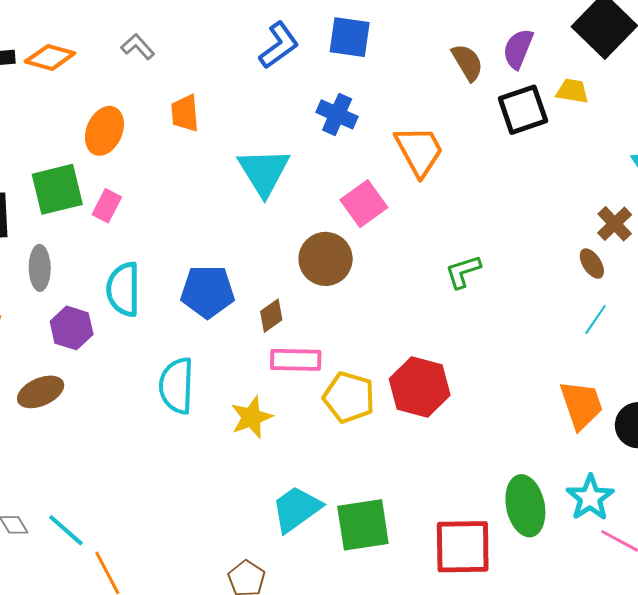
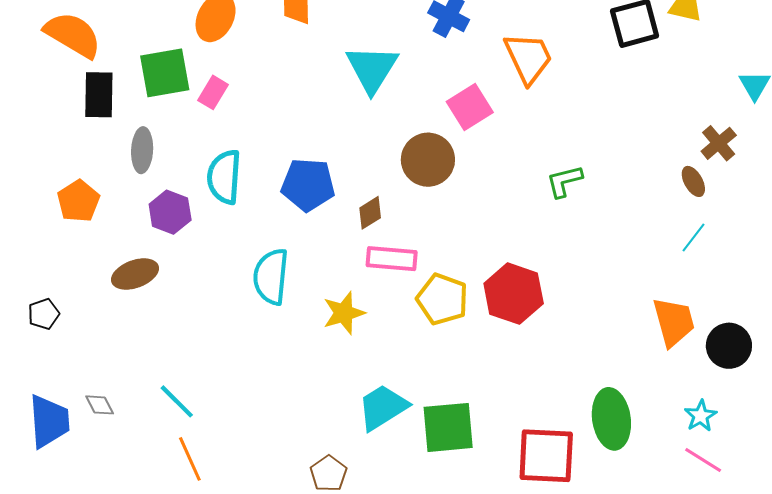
cyan star: (590, 498) -> (701, 416), moved, size x0.7
cyan line: (66, 530) -> (177, 401), moved

